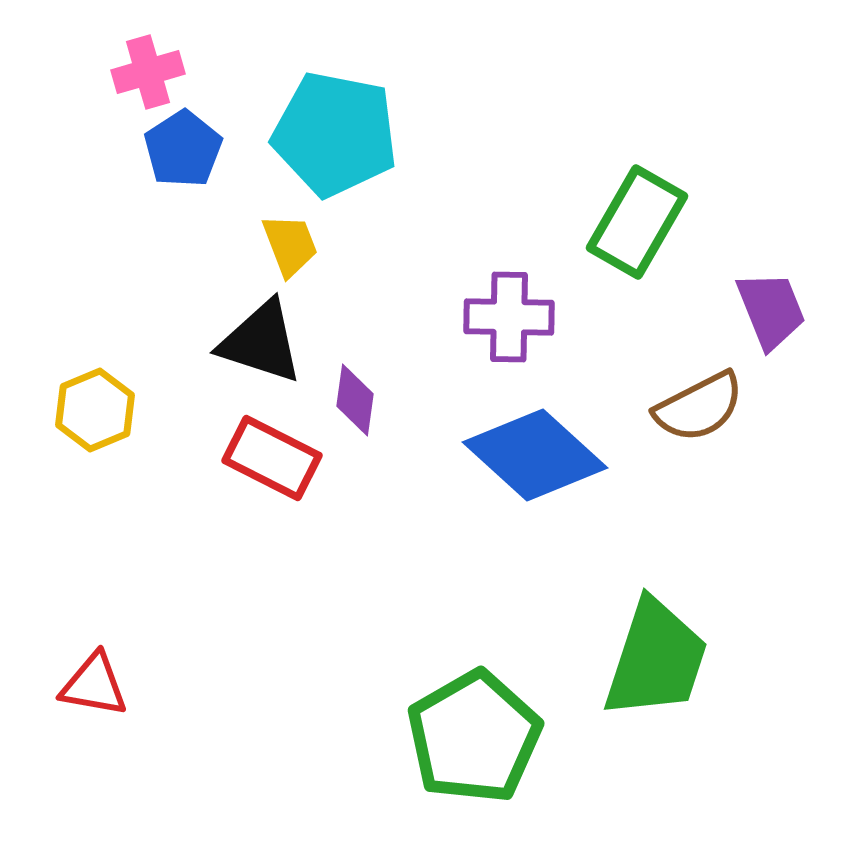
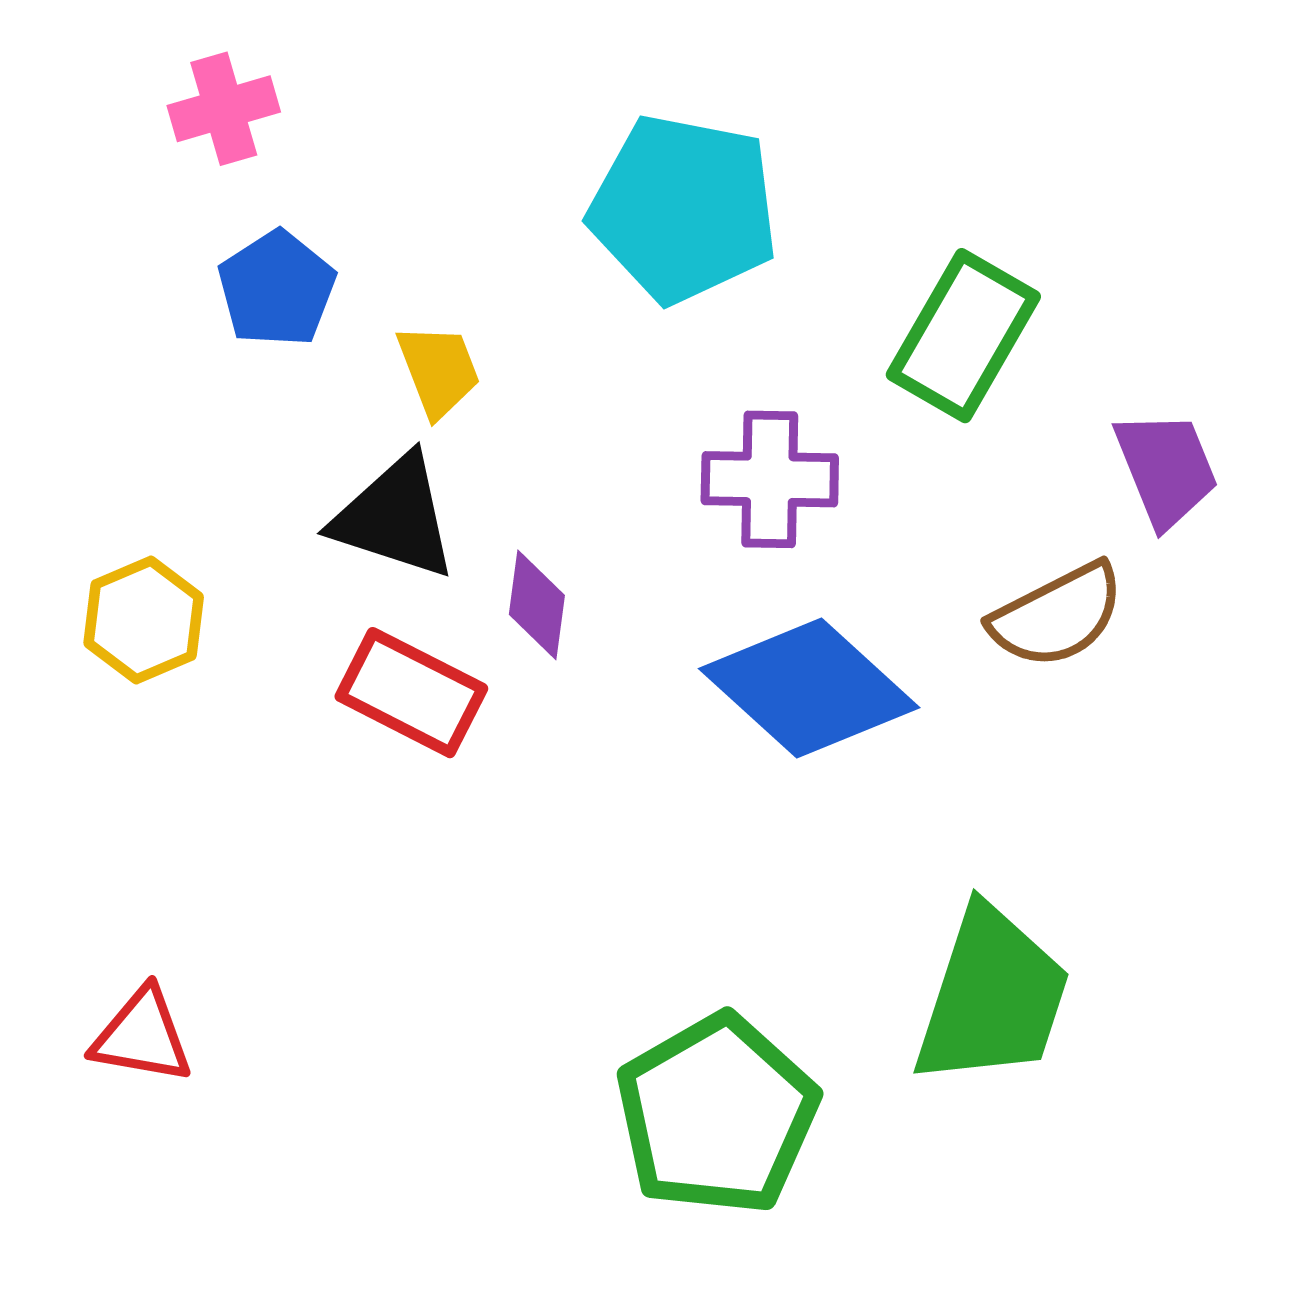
cyan pentagon: (335, 134) -> (684, 209), moved
blue pentagon: (183, 149) -> (277, 289), moved

